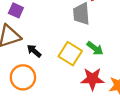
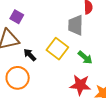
yellow square: (70, 54) -> (57, 49), moved

